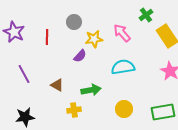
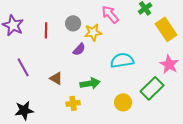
gray circle: (74, 22) -> (73, 23), moved
pink arrow: (122, 33) -> (110, 14), moved
green rectangle: (163, 112) -> (152, 88), moved, turned -35

